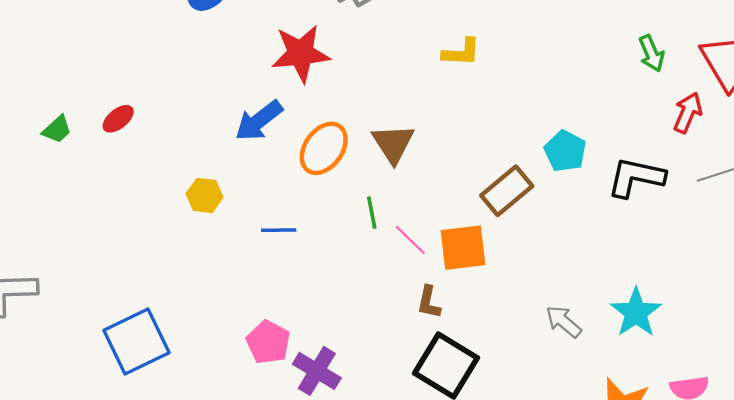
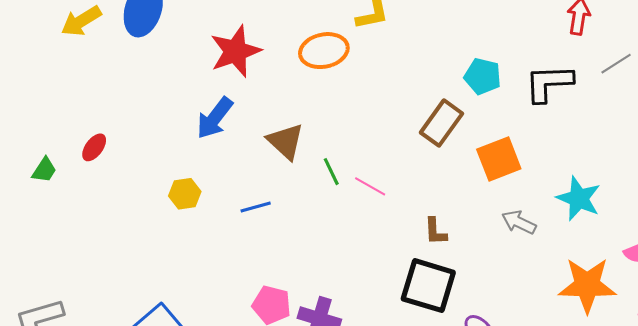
brown triangle: (393, 143) -> (286, 141), moved
orange ellipse: (324, 148) -> (324, 51), moved, turned 57
orange square: (463, 248) -> (499, 159), moved
brown L-shape: (429, 302) -> (435, 231), moved

